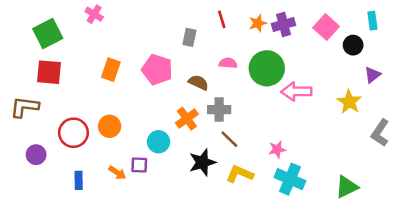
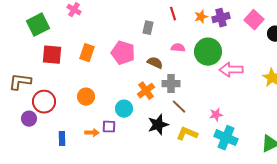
red square: (49, 72) -> (52, 55), moved
red circle: (73, 133) -> (44, 102), moved
orange arrow: (117, 173) -> (92, 133), turned -32

